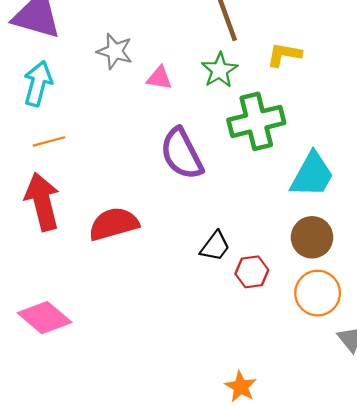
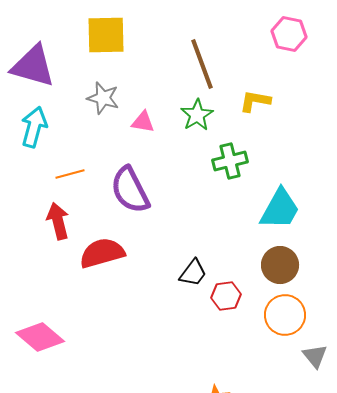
green cross: (256, 121) -> (230, 161), size x0.7
orange line: (49, 141) -> (70, 174), moved
purple semicircle: (182, 154) -> (130, 190), moved
red arrow: (42, 202) -> (58, 221), moved, size x0.7

